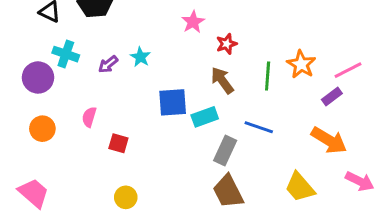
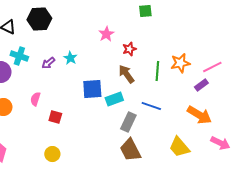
orange star: (301, 64) -> (180, 63), turned 30
yellow circle: (126, 197) -> (52, 154), moved

